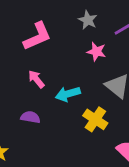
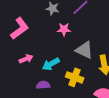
pink arrow: (36, 79) -> (26, 59), turned 120
purple semicircle: (30, 117) -> (43, 85), moved

